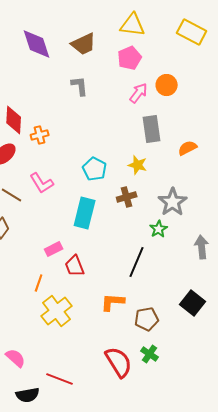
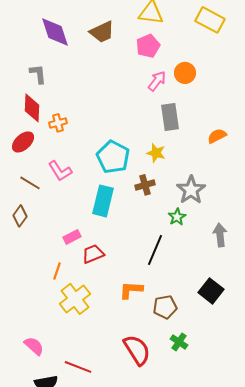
gray L-shape: (80, 86) -> (38, 74), moved
orange semicircle: (188, 148) -> (217, 136), moved
cyan pentagon: (95, 169) -> (113, 157), size x1.4
red trapezoid: (75, 266) -> (93, 254), turned 90
green cross: (150, 354) -> (179, 342), moved

